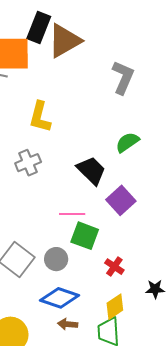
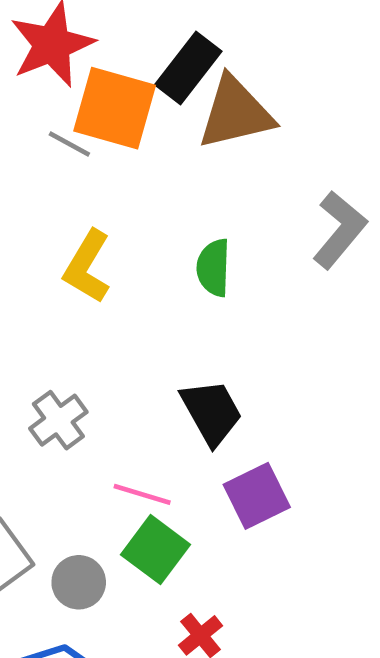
yellow L-shape: (40, 117) -> (87, 267), moved
green semicircle: (127, 142) -> (213, 268), moved, turned -70
gray cross: (28, 163) -> (58, 420), moved, turned -30

